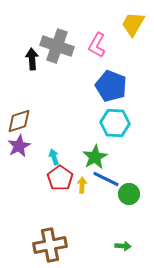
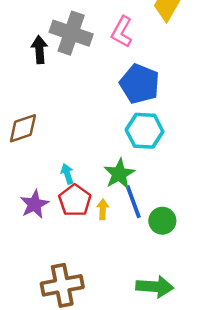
purple star: (19, 146) -> (34, 204), moved
blue line: (106, 179) -> (133, 202), turned 44
green arrow: (123, 246) -> (155, 287), size x1.8

